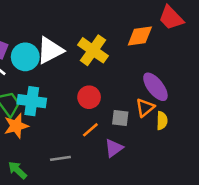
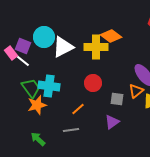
orange diamond: (140, 36) -> (111, 36), moved, turned 45
yellow cross: (93, 50) -> (96, 47), turned -35
cyan circle: (25, 57) -> (44, 37), moved
orange line: (90, 130) -> (78, 109), moved

